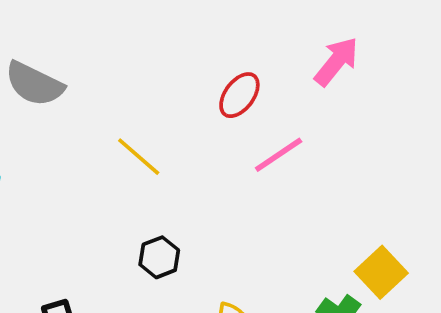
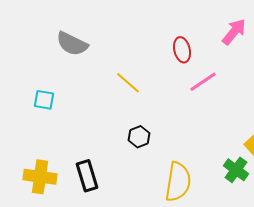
red ellipse: (239, 95) -> (182, 50), turned -50

